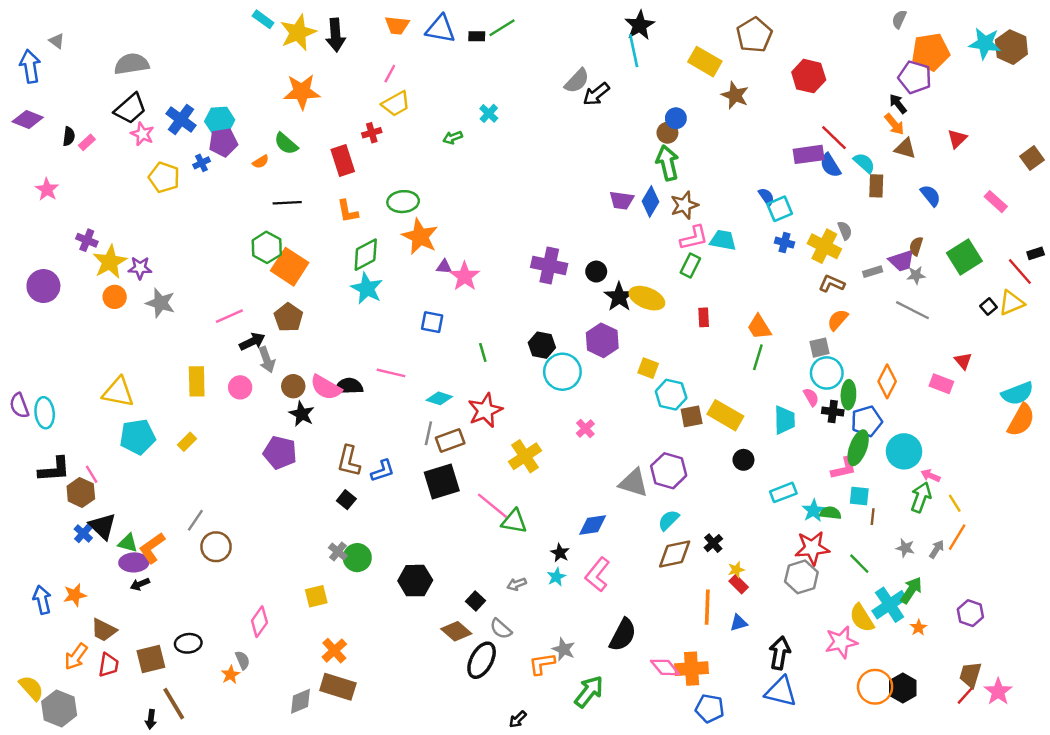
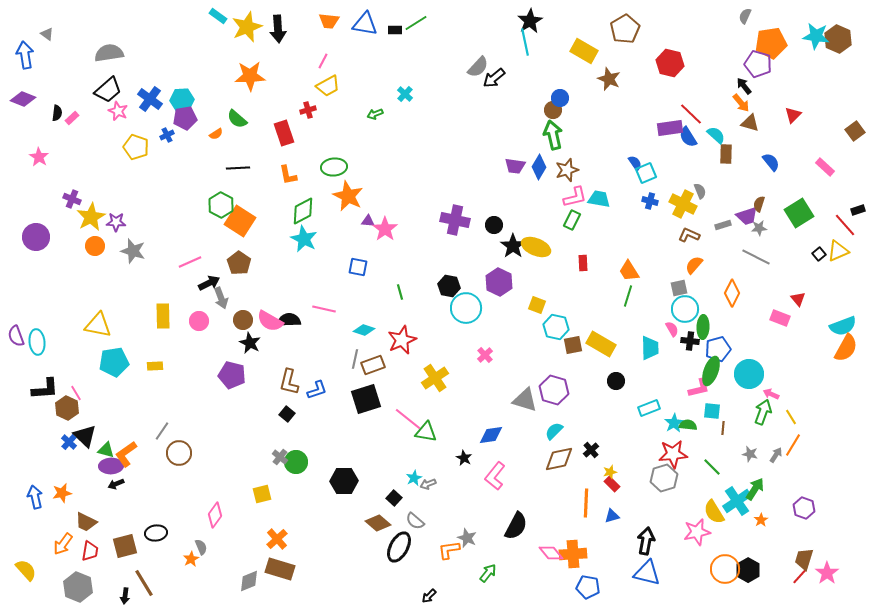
orange diamond: (887, 381) -> (732, 293), moved
yellow rectangle: (187, 442) -> (155, 366), turned 42
cyan star: (556, 577) -> (414, 478), moved
green arrow: (589, 692) -> (488, 573), size x0.7
gray hexagon: (59, 708) -> (78, 587), moved

